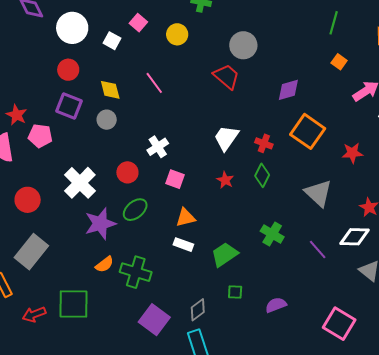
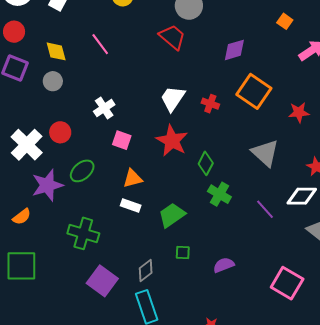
red circle: (127, 172) -> (60, 132), moved
green diamond: (262, 175) -> (206, 163), moved
red star: (225, 180) -> (172, 141), size x1.8
orange semicircle: (104, 264) -> (22, 217), moved

